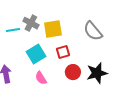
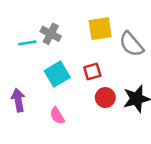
yellow square: (53, 29) -> (100, 29), moved
pink semicircle: (41, 78) -> (57, 116), moved

